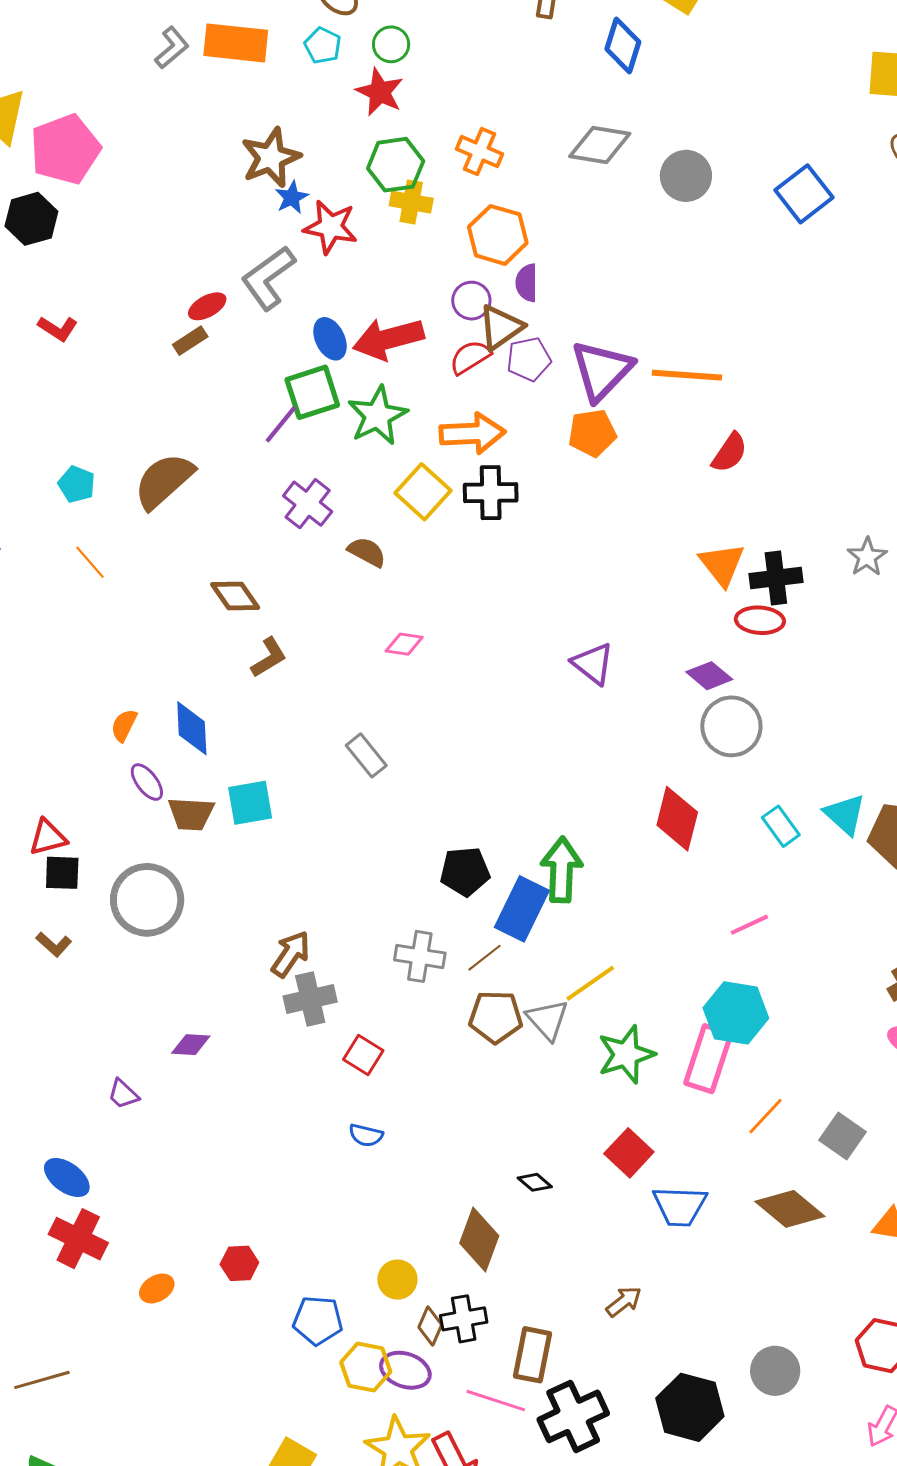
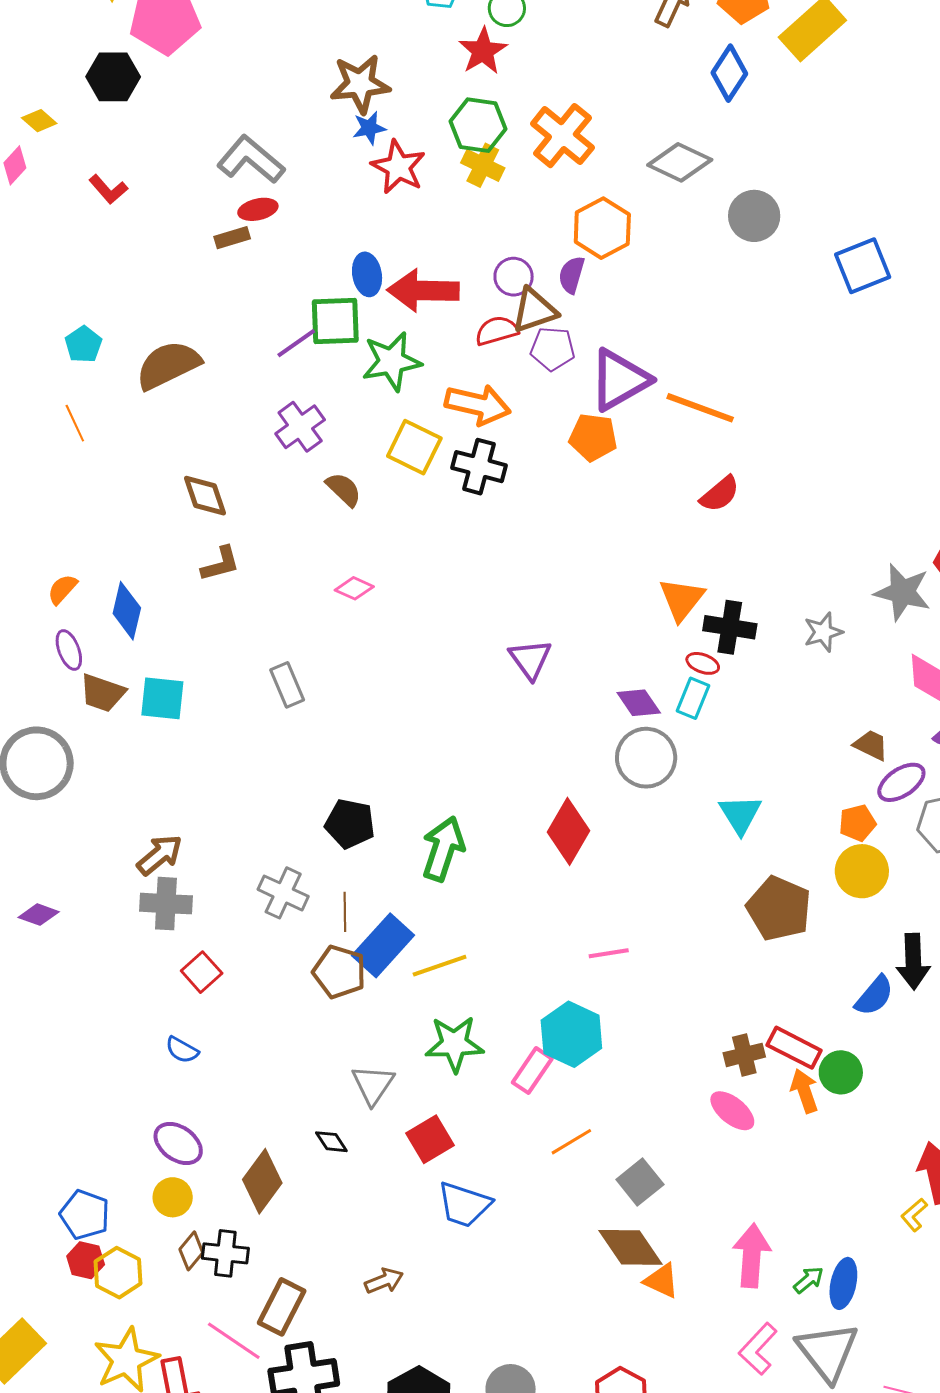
orange cross: (480, 151) -> (562, 136), size x1.4
orange hexagon: (498, 235) -> (602, 228), moved
gray L-shape: (268, 278) -> (251, 160), moved, turned 60
yellow square: (423, 492) -> (414, 447), turned -32
red ellipse: (760, 620) -> (703, 663), size x0.7
cyan triangle: (845, 814) -> (740, 814), moved
cyan rectangle: (781, 826) -> (693, 698), moved, turned 42
blue rectangle: (522, 909) -> (383, 945), moved
brown line: (484, 958) -> (345, 912), turned -69
gray triangle: (547, 1020) -> (373, 1085), moved
pink rectangle: (708, 1059) -> (532, 1071), size x0.7
brown diamond: (790, 1209) -> (630, 1247), moved
red hexagon: (239, 1263) -> (86, 1260), moved
purple ellipse: (405, 1370) -> (178, 1144), moved

